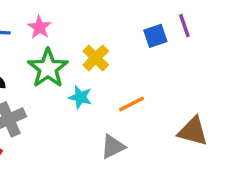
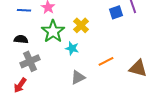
orange line: (132, 104) -> (106, 61), moved
gray triangle: (113, 147) -> (78, 77), moved

